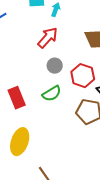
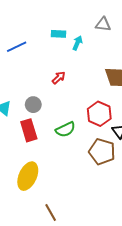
red arrow: (48, 38) -> (59, 78), moved, size x0.6
gray circle: (55, 66) -> (33, 105), moved

